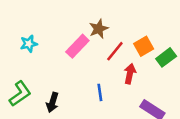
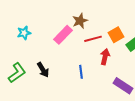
red line: (115, 51) -> (93, 39), turned 36
black arrow: (52, 102) -> (43, 70), moved, turned -49

